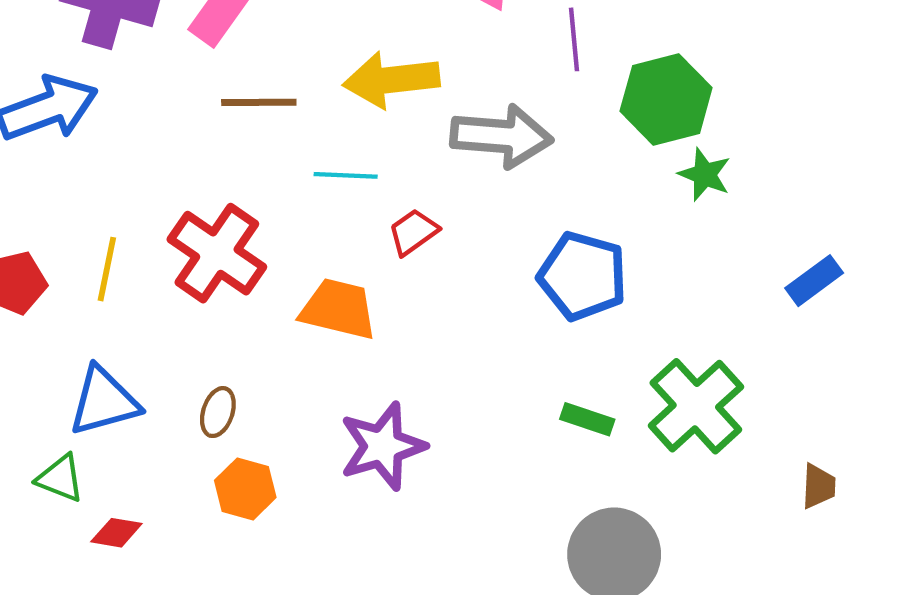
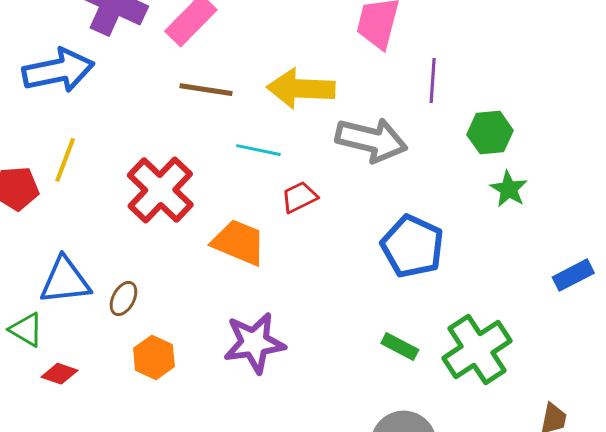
green hexagon: (666, 99) -> (490, 133), size x0.7
yellow line: (107, 269) -> (65, 160), moved
brown ellipse: (218, 412) -> (124, 299), moved

